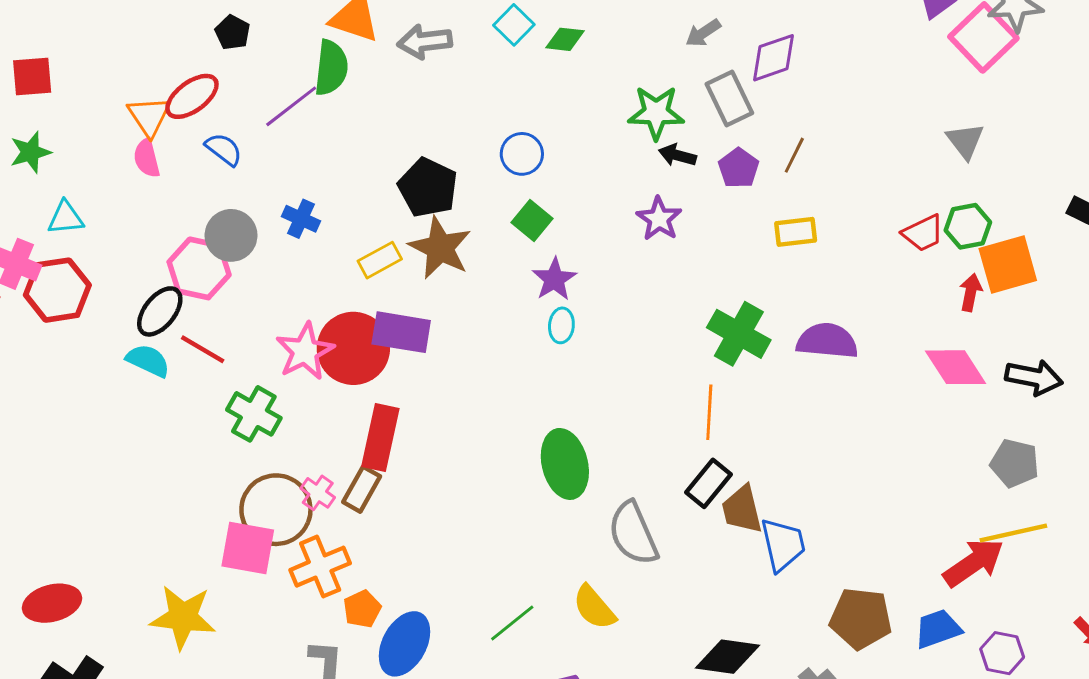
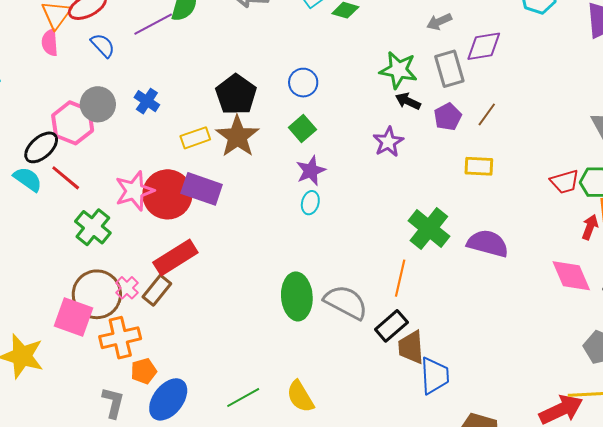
red rectangle: (380, 437) -> (175, 258), turned 36
gray semicircle: (633, 533) -> (346, 302), moved, turned 132

